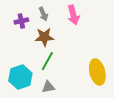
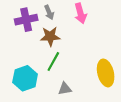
purple cross: (21, 21) -> (26, 20), size x1.5
gray triangle: (48, 87) -> (65, 89), moved

